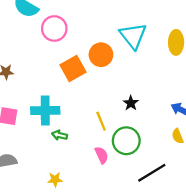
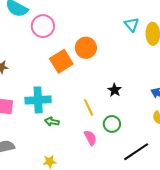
cyan triangle: (133, 36) -> (132, 24), moved, size x0.6
green circle: (126, 141) -> (112, 124), size x0.7

